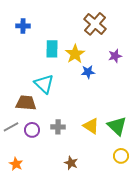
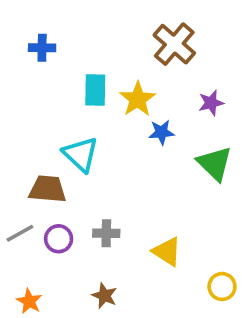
yellow triangle: (91, 126) -> (167, 252), moved
green triangle: (117, 126) -> (215, 163), moved
brown star: (71, 163) -> (104, 296), moved

